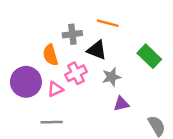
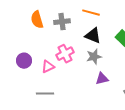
black triangle: (97, 50) -> (93, 36), moved
orange semicircle: (50, 55) -> (37, 20), moved
purple circle: (26, 82) -> (24, 61), size x0.6

